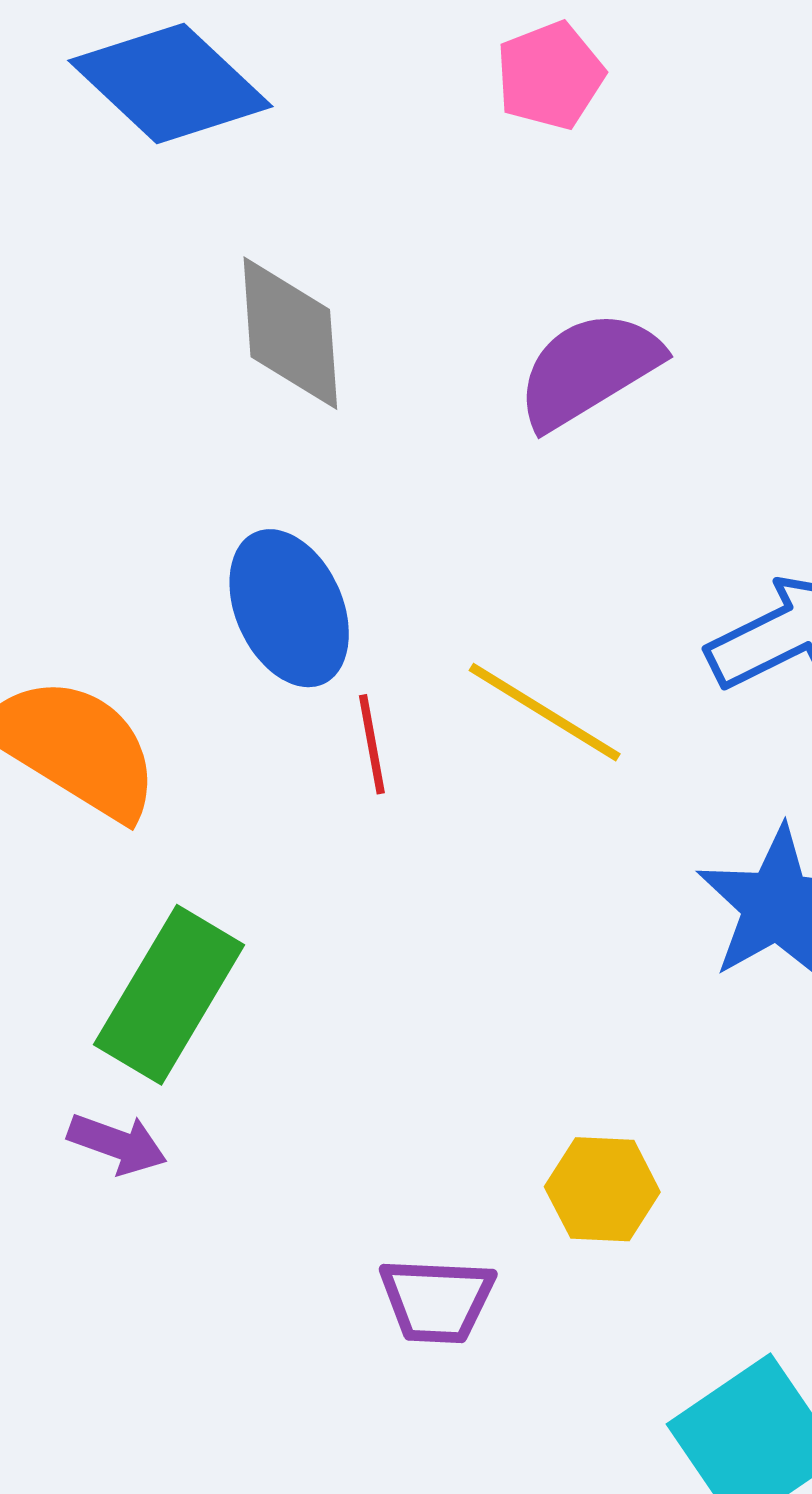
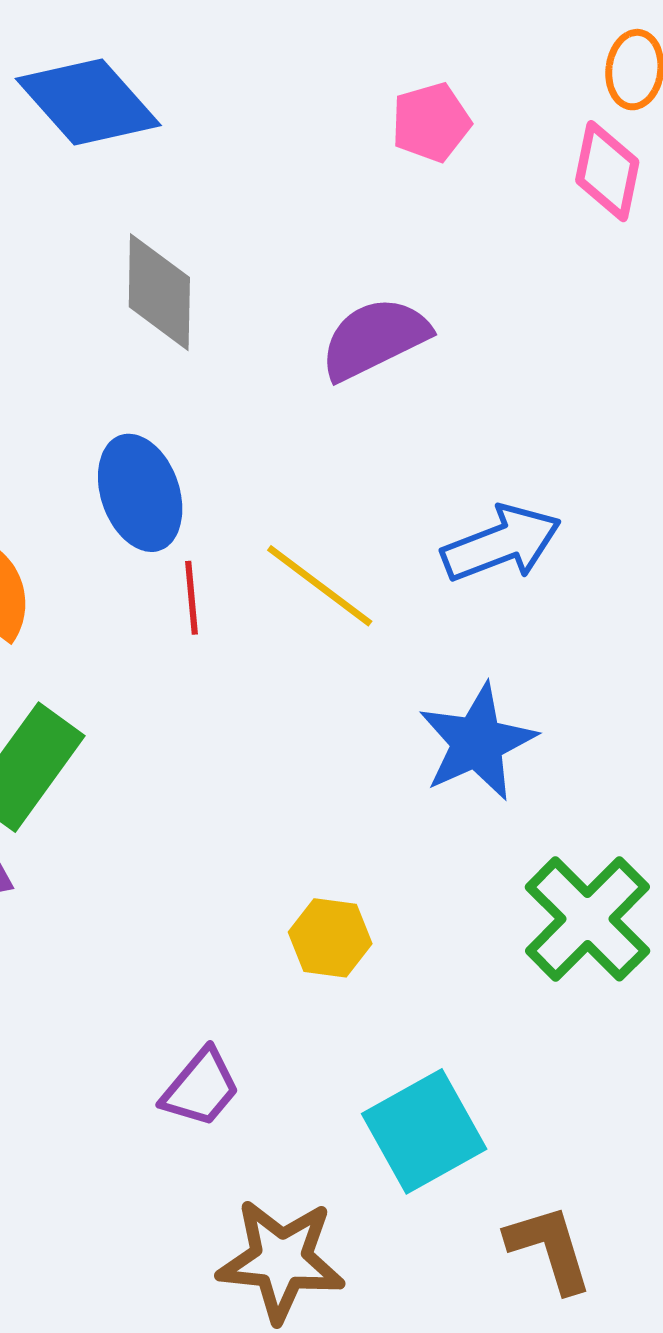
pink pentagon: (550, 76) -> (431, 122), moved
purple trapezoid: (437, 1300) -> (201, 1088), moved, turned -58

